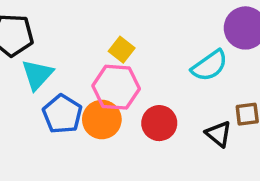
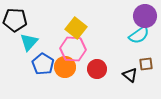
yellow square: (122, 50) -> (76, 28), size x1.5
cyan semicircle: (210, 66) -> (139, 35), moved

